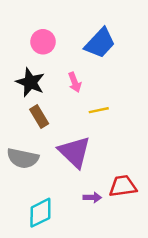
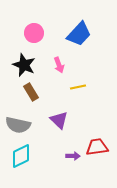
purple triangle: (75, 152) -> (59, 120), size x0.7
cyan diamond: (40, 213) -> (21, 156), moved

